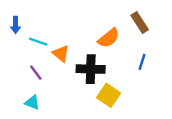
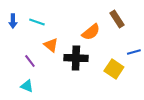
cyan line: (38, 42) -> (37, 22), moved
blue line: (142, 62) -> (134, 52), moved, turned 56
yellow square: (109, 95) -> (114, 69), moved

